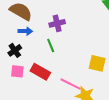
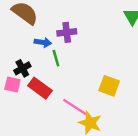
blue arrow: (25, 31) -> (43, 42), moved
black cross: (15, 50) -> (22, 68), moved

